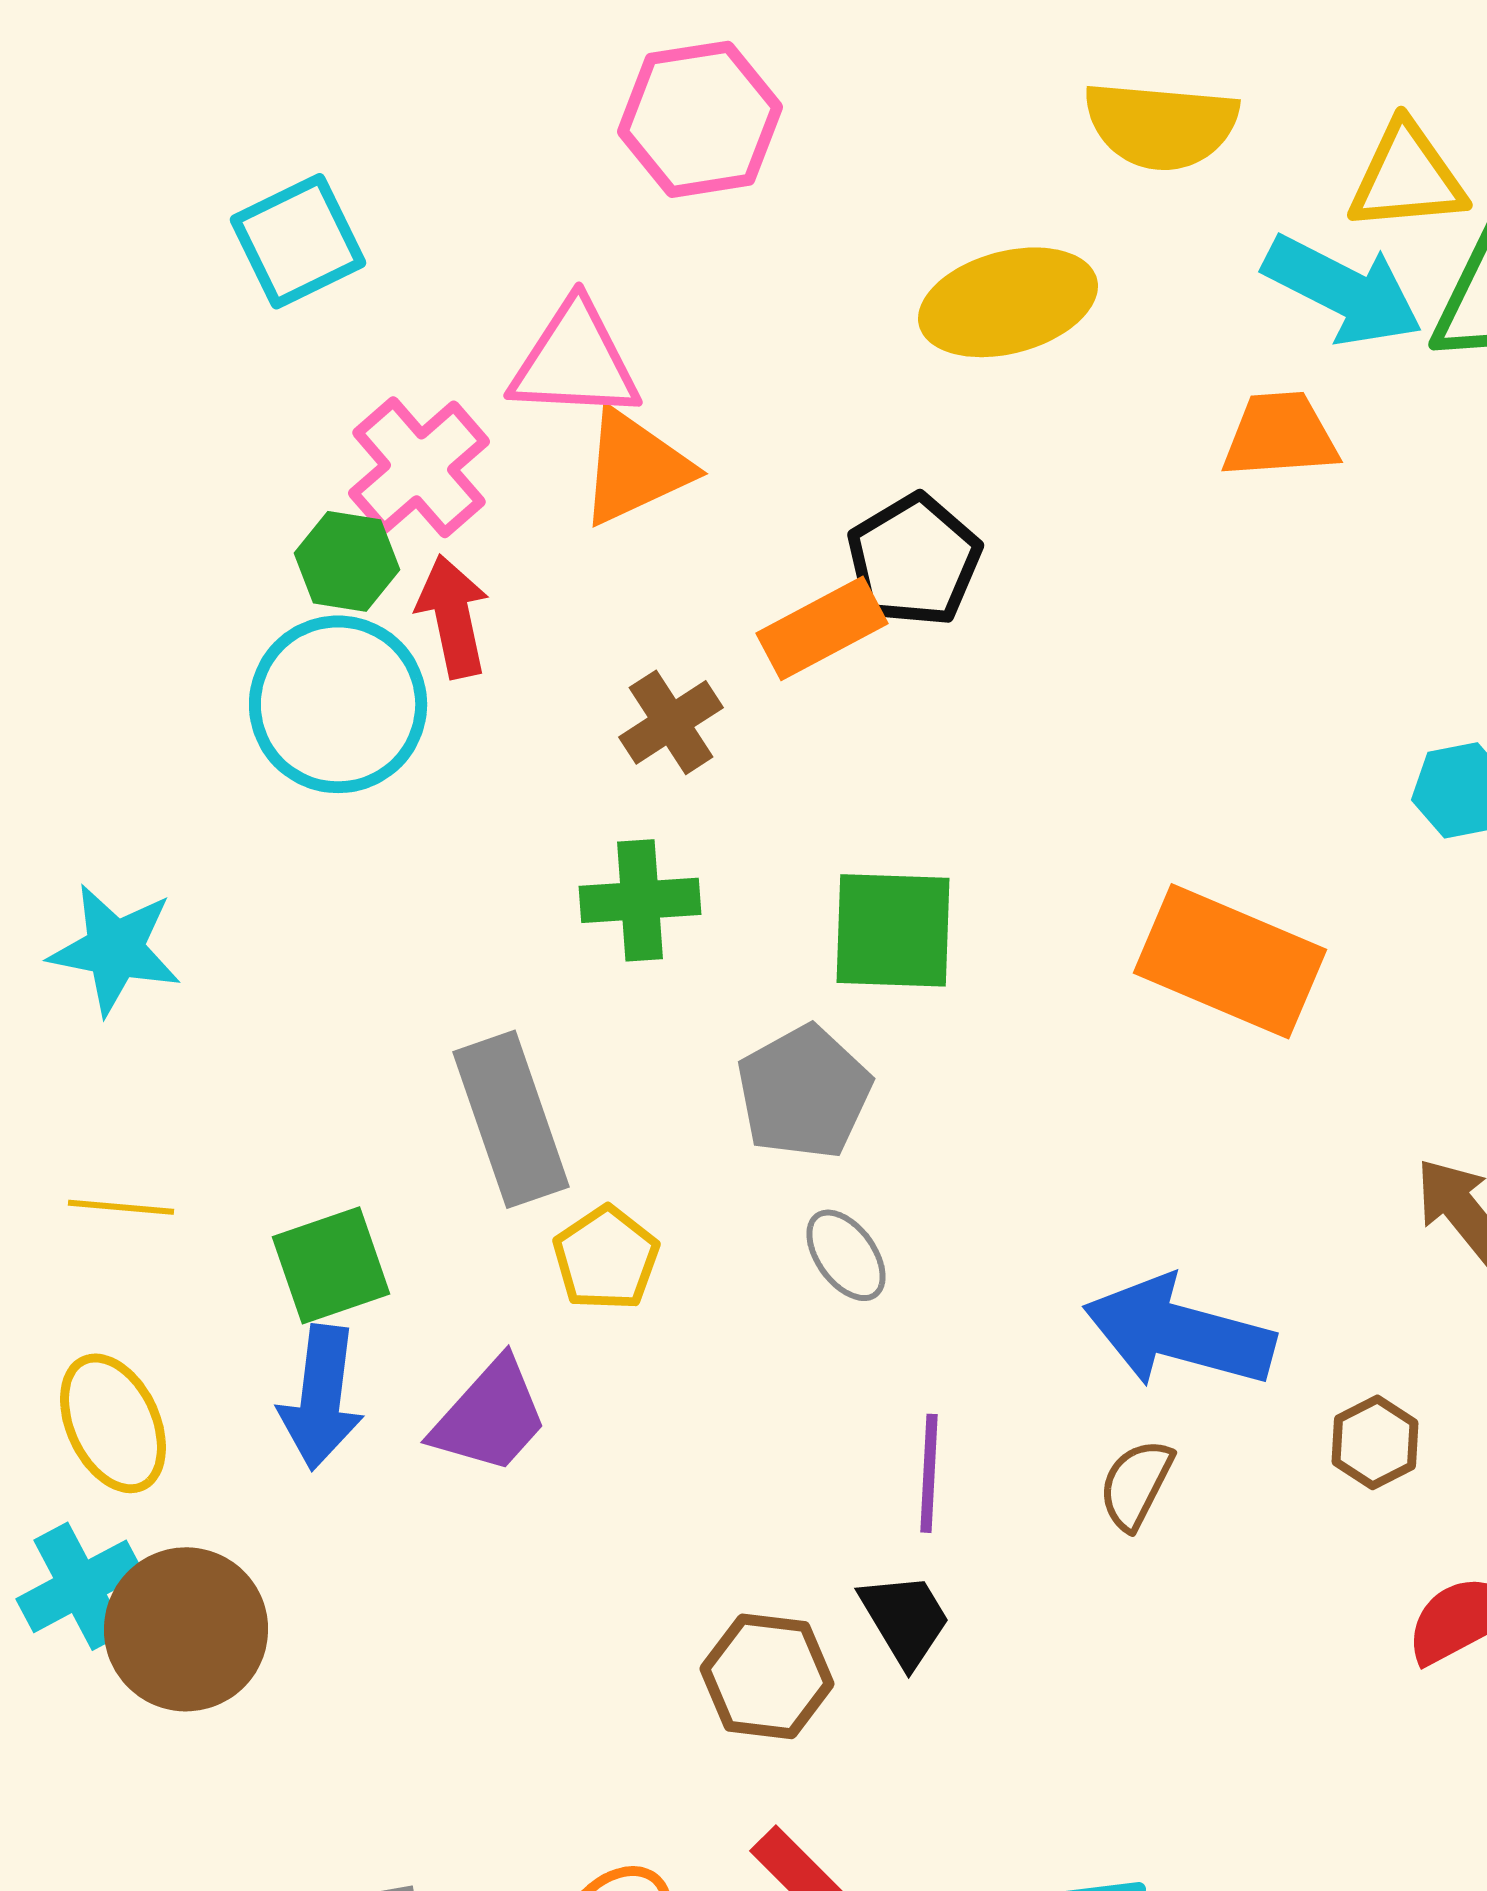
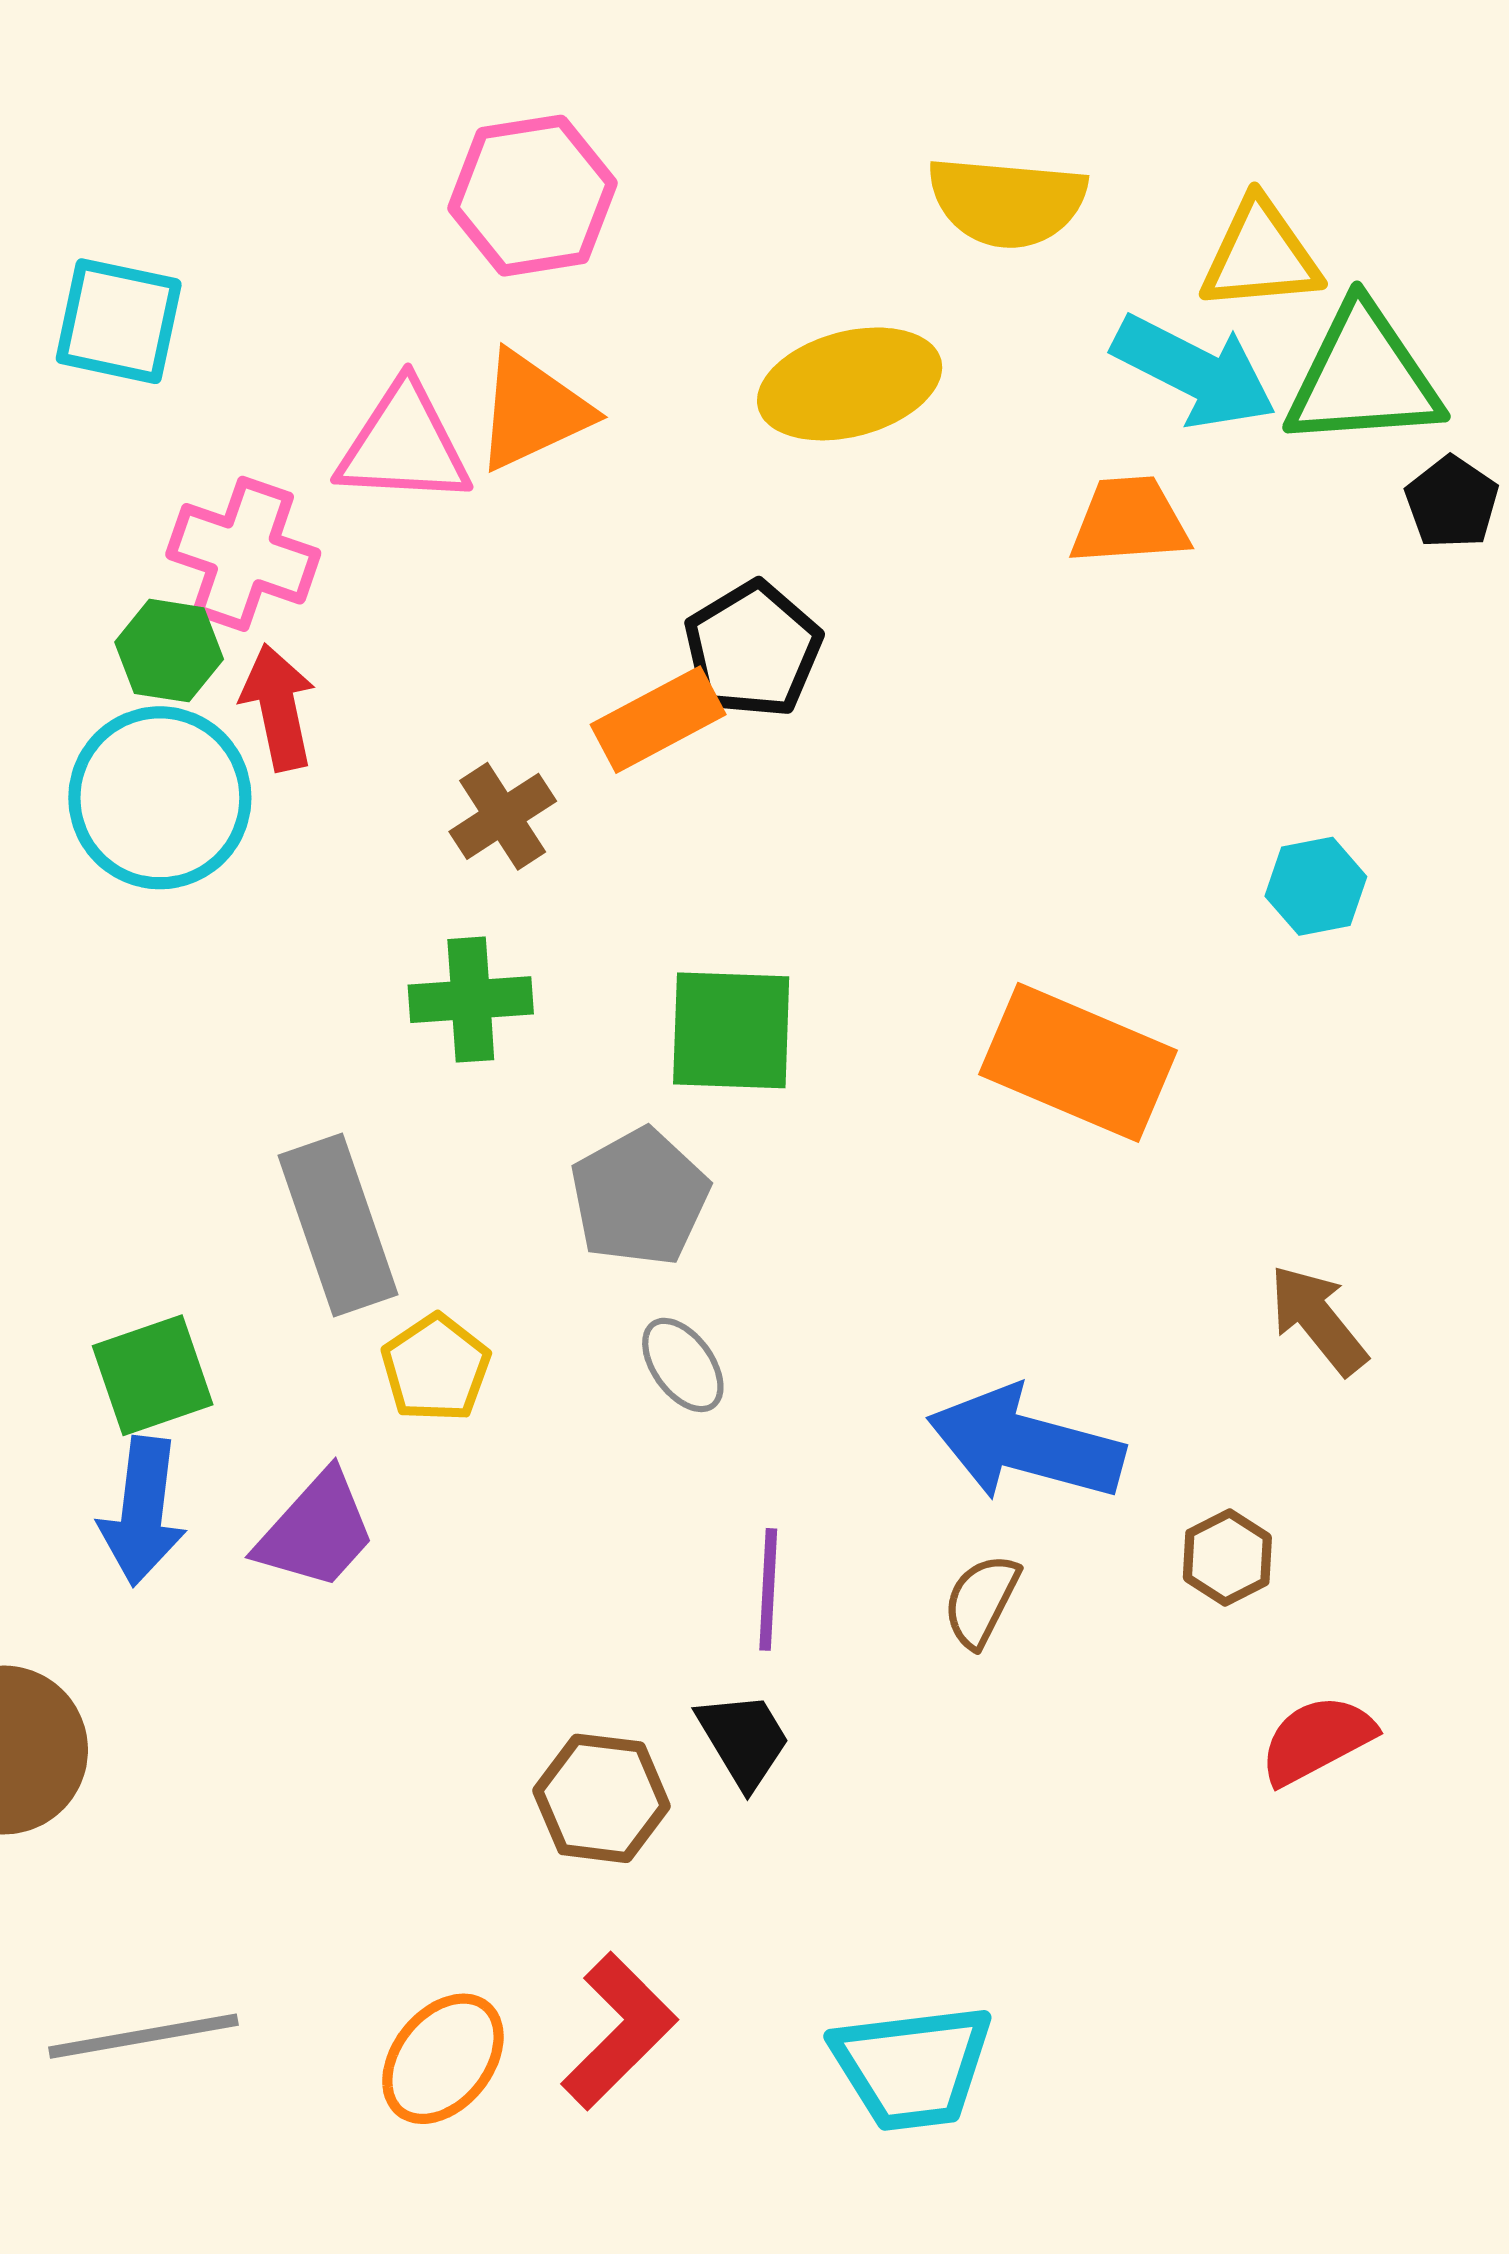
cyan square: (298, 241) -> (119, 321), turned 38
pink cross: (419, 467) -> (243, 554), turned -30
orange triangle: (635, 467) -> (533, 411), moved

